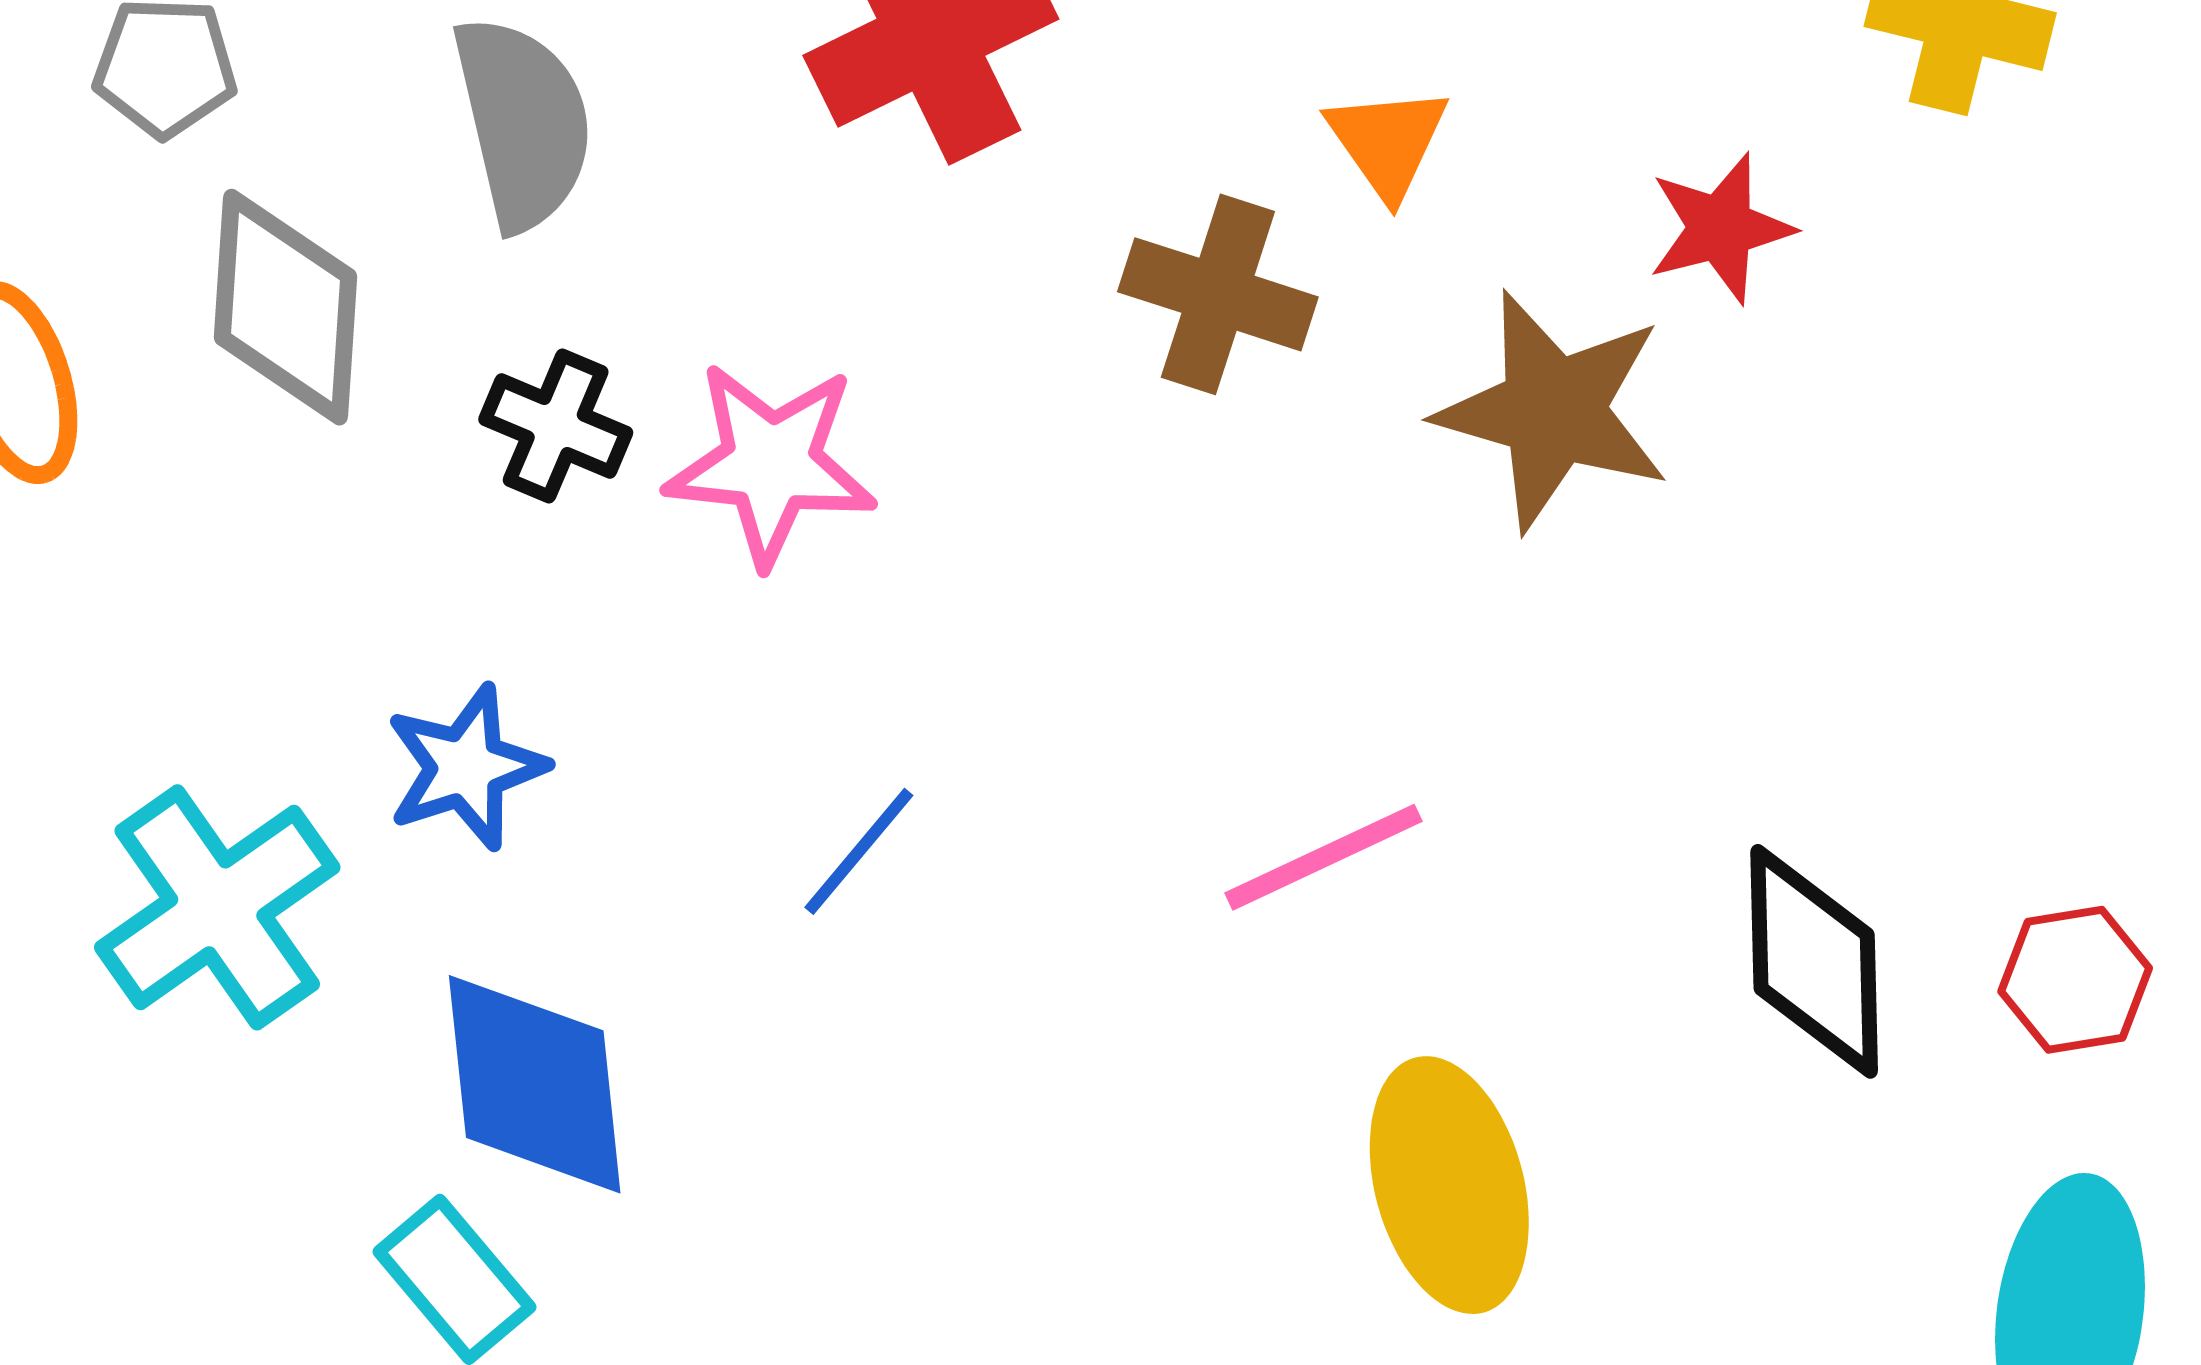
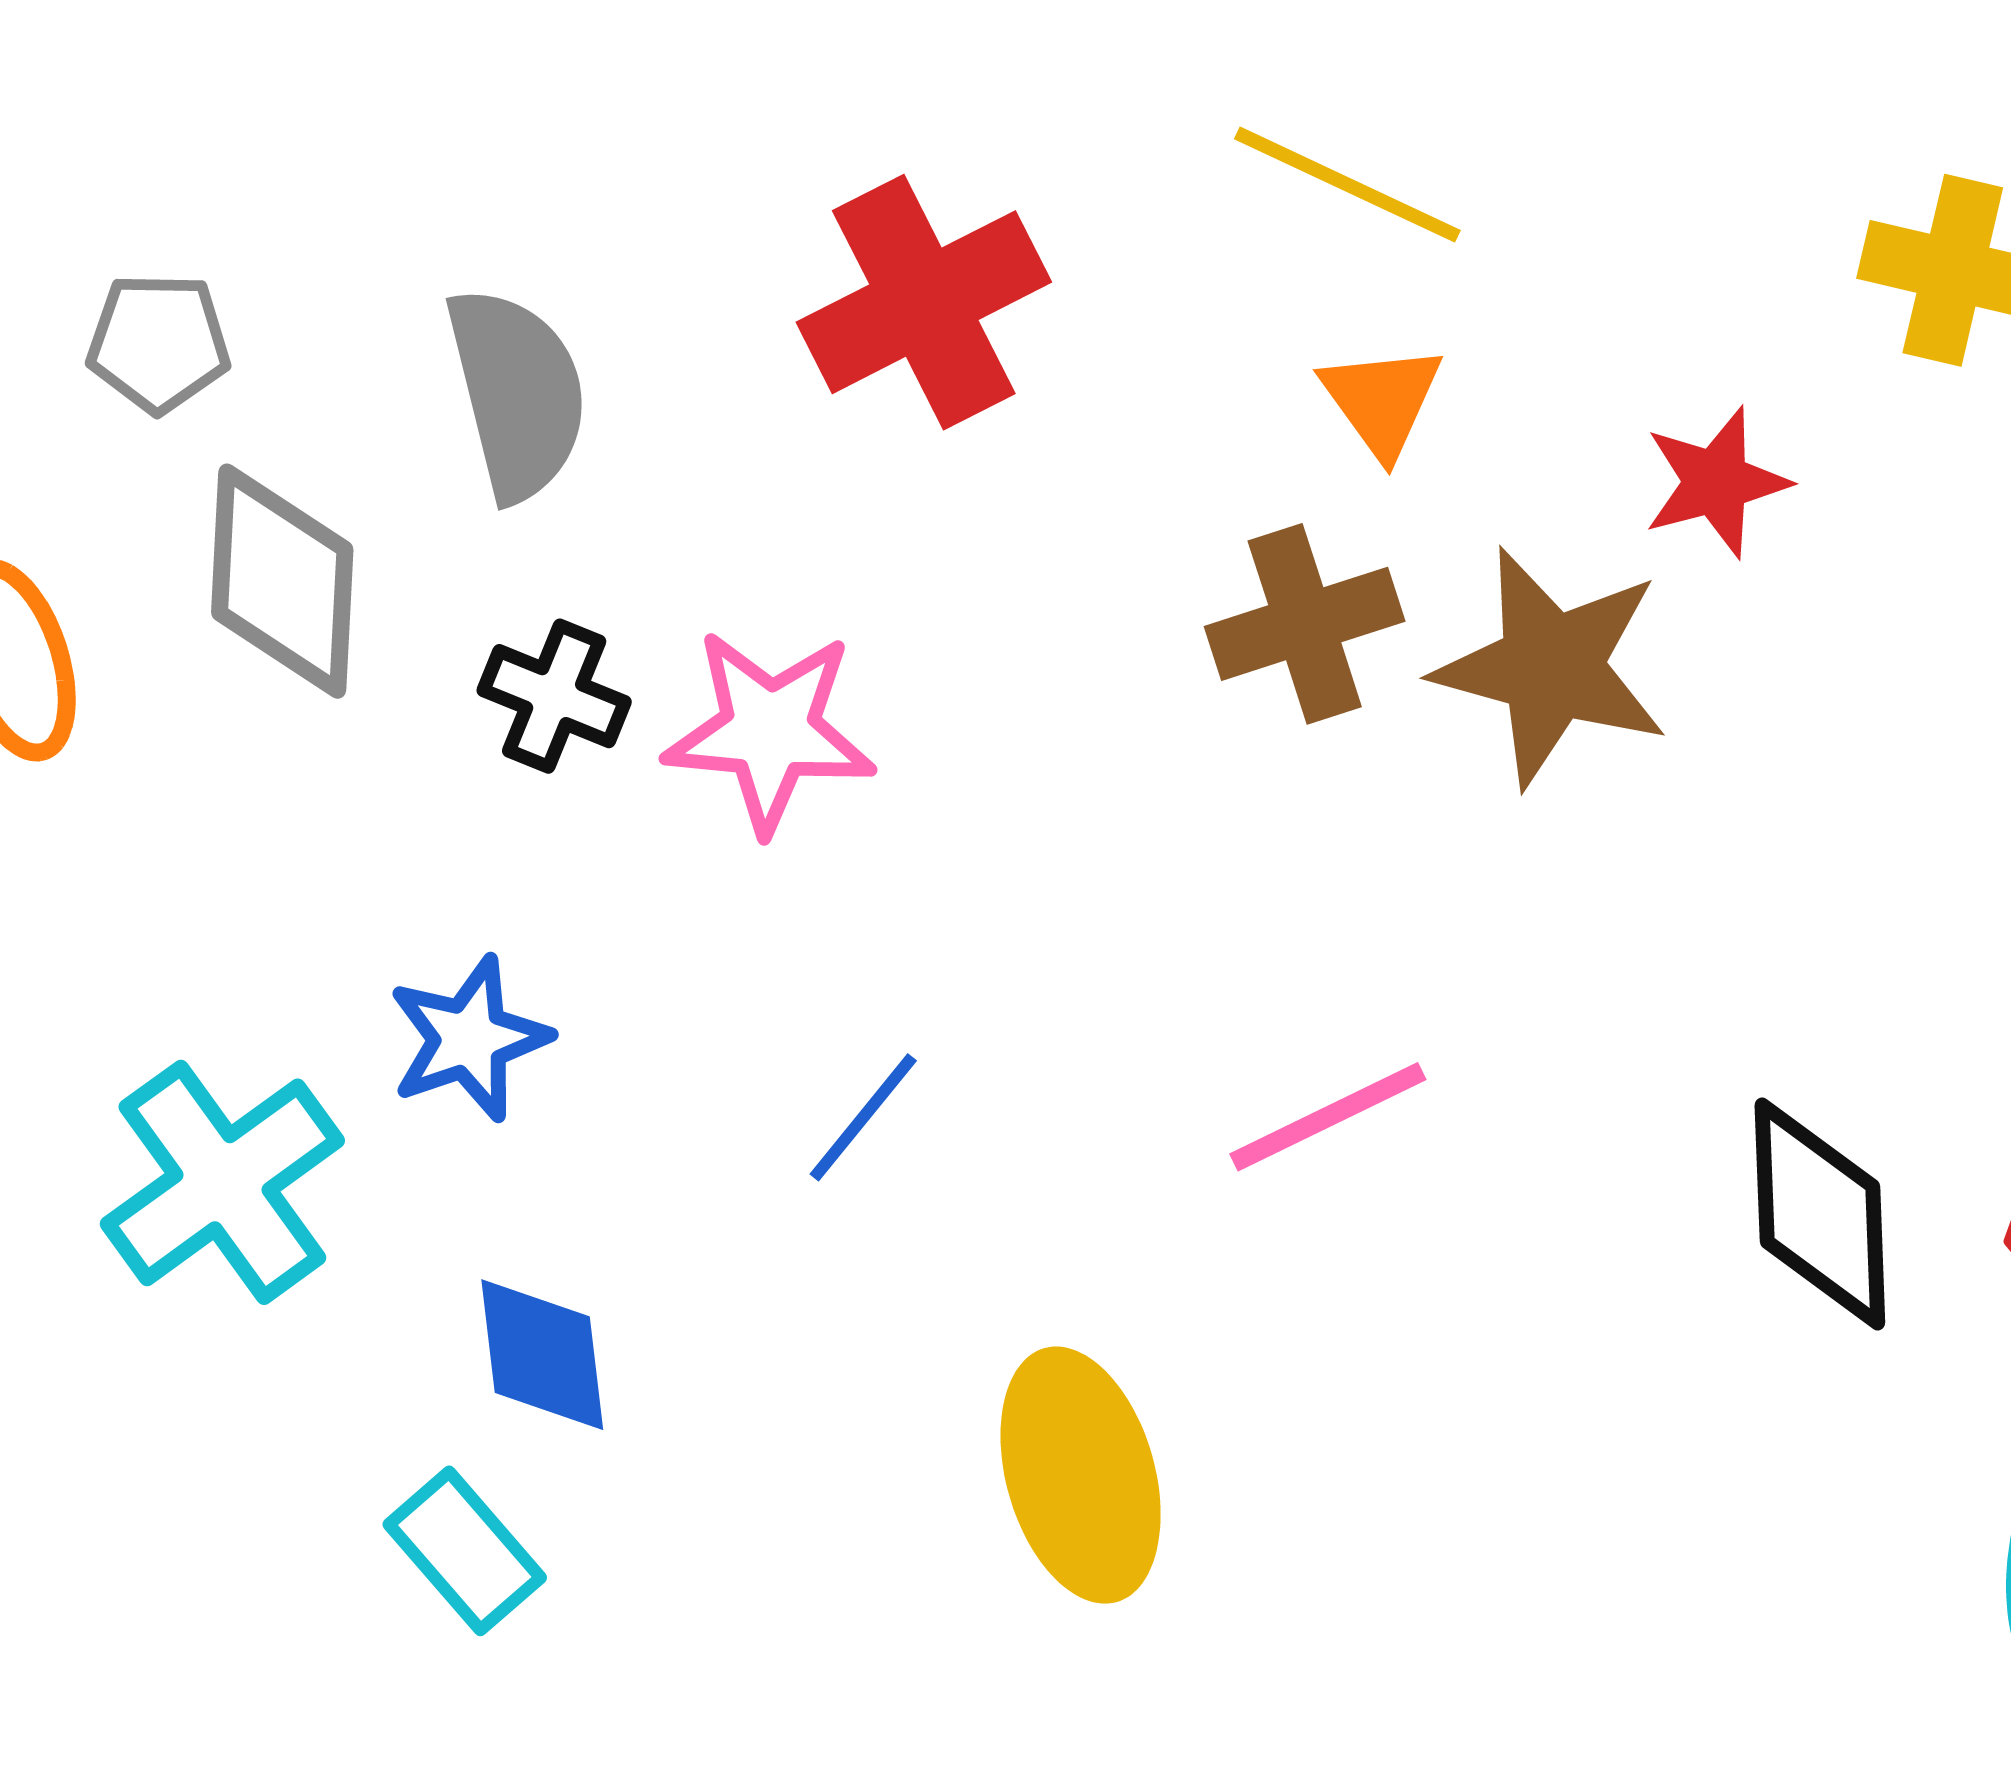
brown cross: (1218, 294) -> (1305, 624), moved, turned -35
blue diamond: (535, 1084) -> (542, 1355), size x0.7
yellow ellipse: (1449, 1185) -> (1081, 1475), moved

